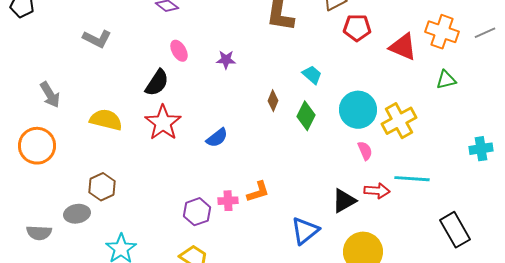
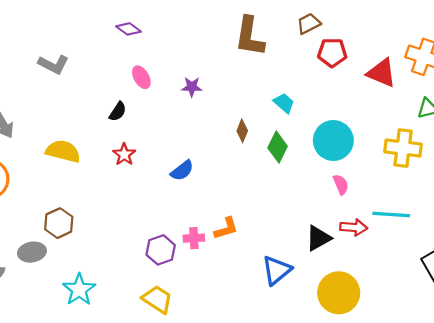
black semicircle: (157, 83) -> (118, 112), size x0.7
yellow cross: (399, 121) -> (403, 148), moved, turned 36
red star: (163, 123) -> (124, 154), size x0.6

